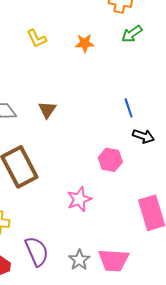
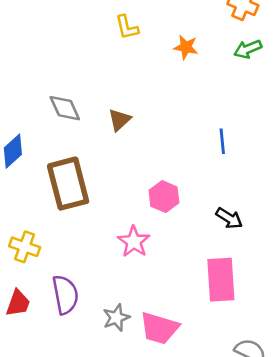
black arrow: (143, 136) -> (229, 218), moved
pink hexagon: (110, 160) -> (164, 197), moved
pink star: (79, 199) -> (134, 242), turned -30

